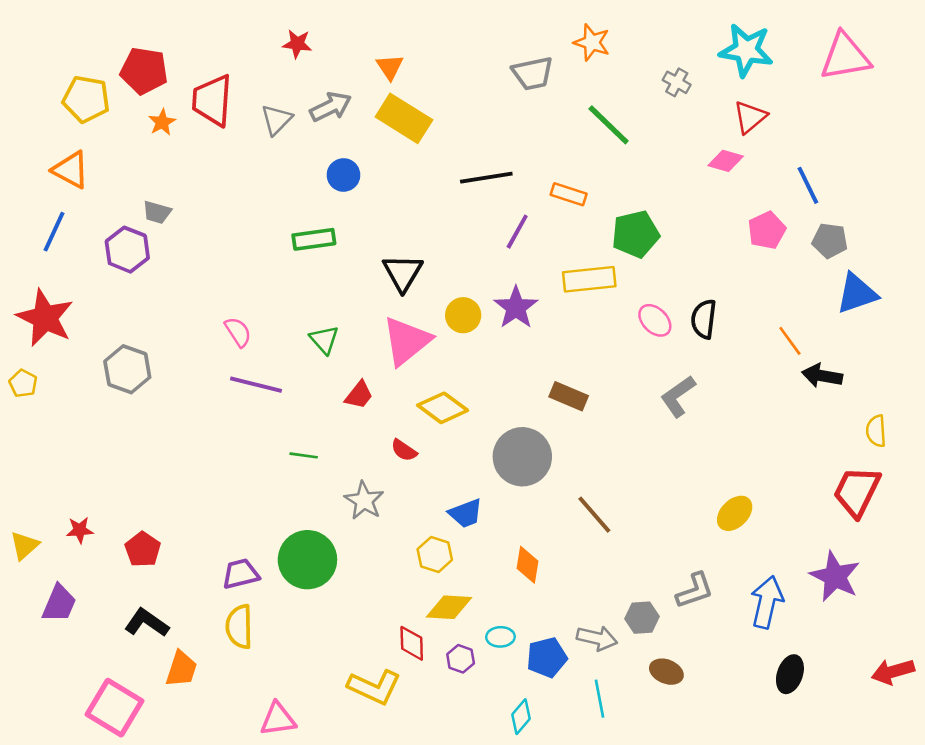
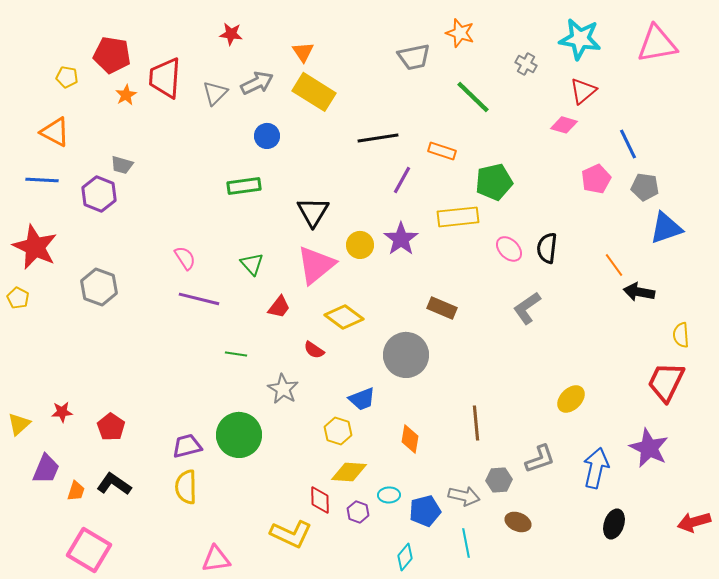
yellow pentagon: (86, 99) -> (67, 77), size x0.6
blue line: (54, 232) -> (42, 180), turned 68
brown line: (594, 515) -> (476, 423), moved, turned 36
orange trapezoid: (181, 669) -> (76, 491), moved, size x0.7

